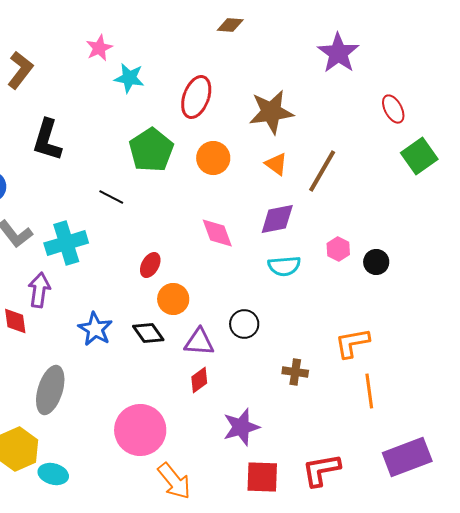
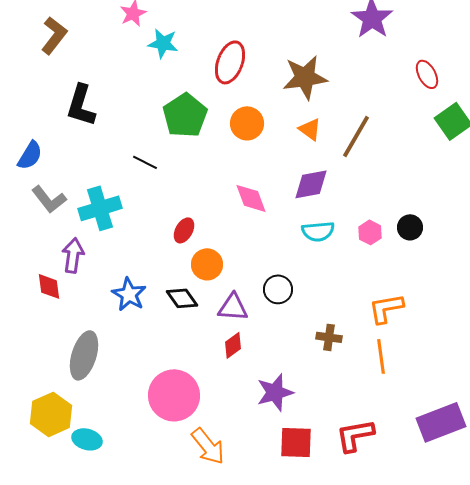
pink hexagon: (338, 249) -> (370, 232), moved
orange line: (369, 391) -> (381, 356), moved

